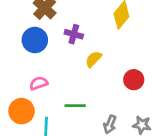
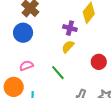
purple cross: (74, 34) -> (70, 28), moved
green line: (75, 106) -> (58, 73), moved, turned 49

